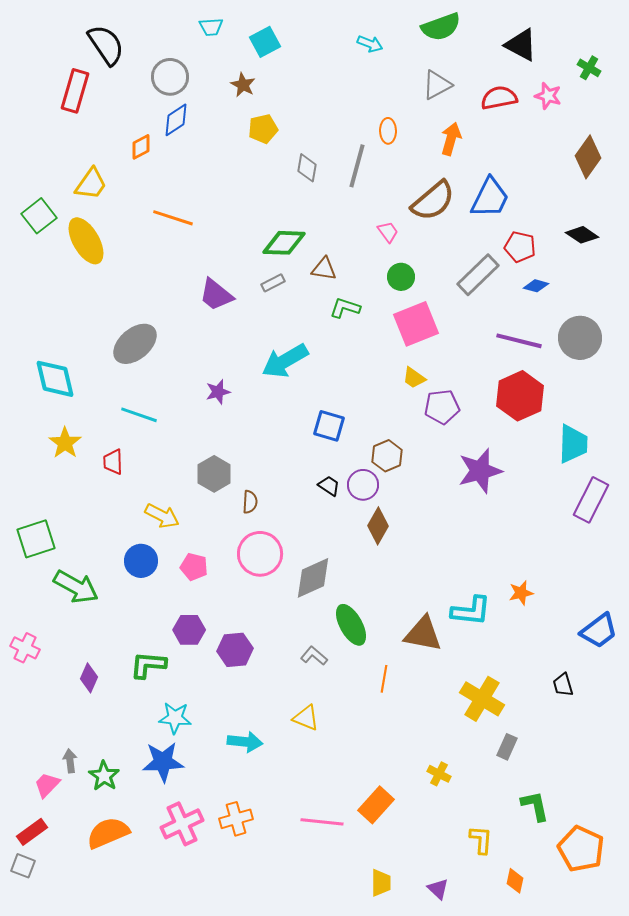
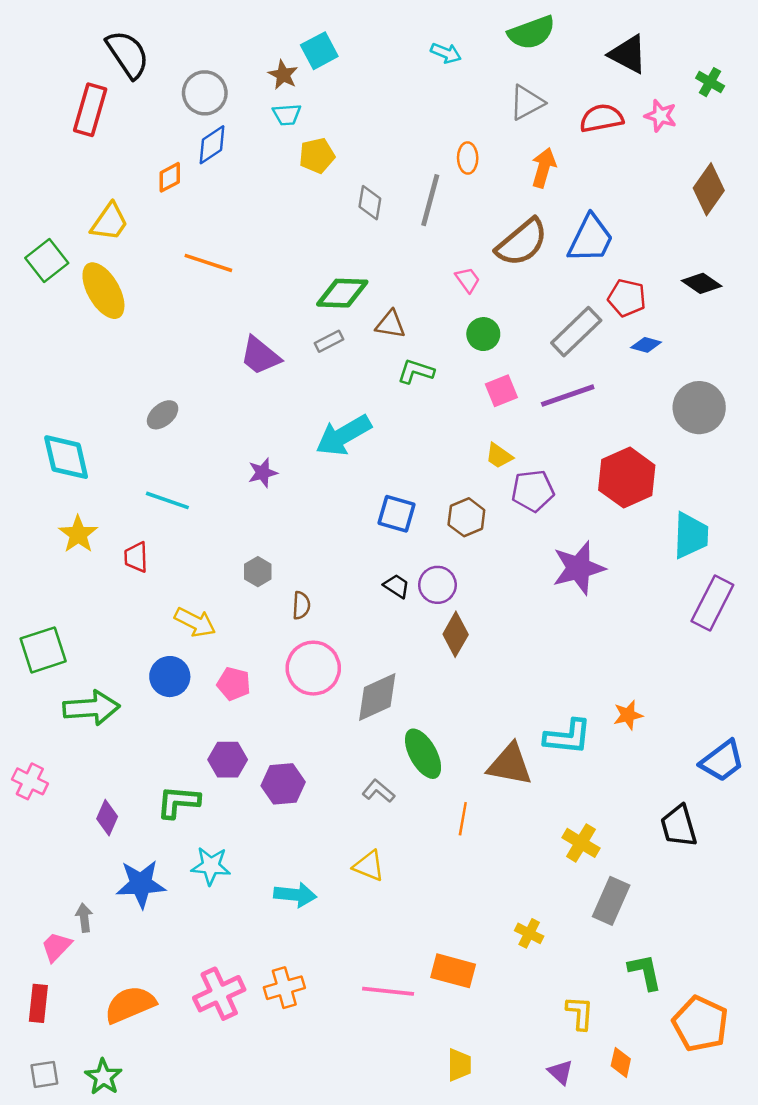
cyan trapezoid: (211, 27) -> (287, 115), moved
brown star: (243, 85) -> (283, 75), moved
pink square: (416, 324) -> (501, 391), size x0.6
purple line: (519, 341) -> (568, 396), moved, turned -33
gray ellipse: (135, 344) -> (163, 415), size x0.6
brown hexagon: (387, 456) -> (466, 517), moved
gray hexagon: (214, 474) -> (258, 572), size x0.7
green arrow: (76, 587) -> (91, 708), turned -33
black trapezoid: (563, 685) -> (679, 826), size x1.5
yellow cross: (482, 699) -> (581, 843), size x0.7
gray rectangle: (507, 747) -> (611, 901), size x1.5
blue star: (163, 762) -> (141, 884), moved
green star: (104, 776) -> (103, 1077), moved
orange rectangle: (376, 805) -> (453, 971), turned 63
red rectangle: (32, 832) -> (38, 1003), turned -48
gray square: (23, 866) -> (44, 1074), moved, turned -30
purple triangle: (438, 889) -> (560, 1072), moved

